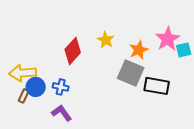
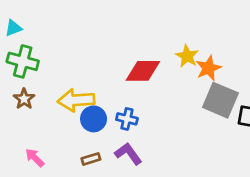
orange star: (139, 50) -> (208, 68), moved
red diamond: (73, 51) -> (143, 71), turned 48
brown rectangle: (24, 96) -> (91, 159), moved, turned 48

